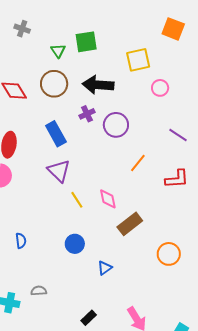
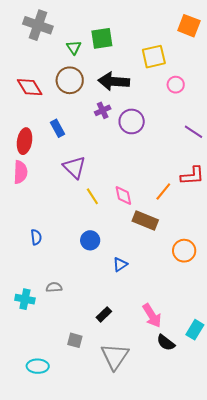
gray cross: (22, 29) -> (38, 25), size x1.8
blue rectangle: (56, 134) -> (58, 128), moved, size x0.7
orange line: (138, 163) -> (163, 192), moved
brown rectangle: (130, 224) -> (145, 221), turned 60

